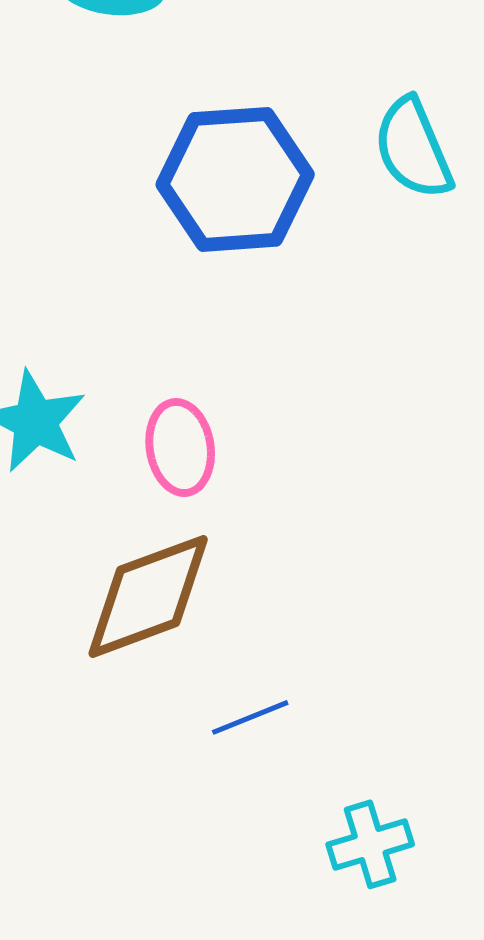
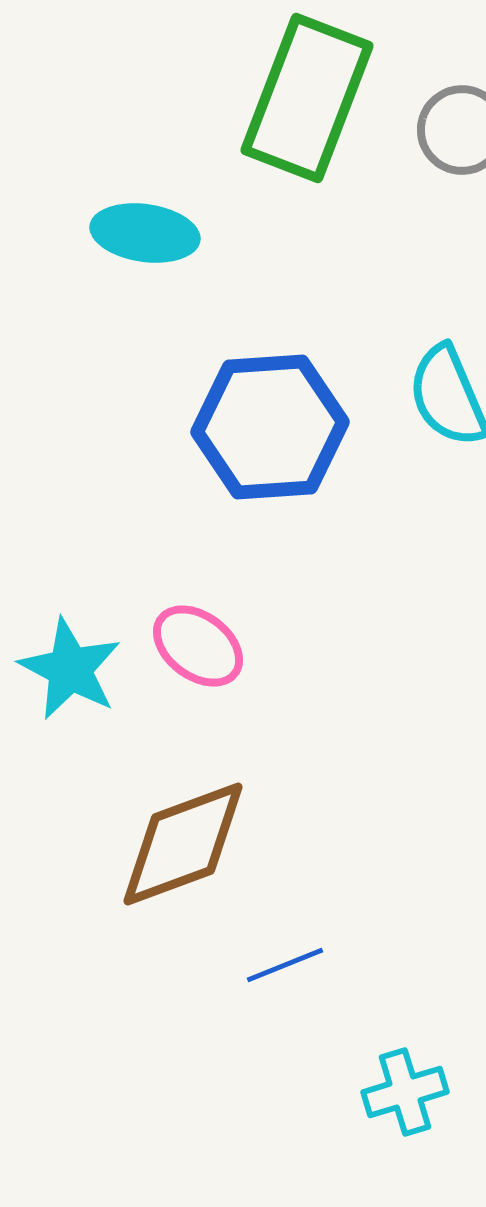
pink ellipse: (180, 447) -> (198, 646), moved, turned -44

